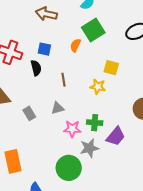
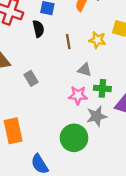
yellow star: (98, 87) -> (97, 40), moved
gray triangle: (58, 108) -> (85, 70), moved, turned 32

